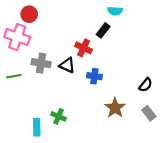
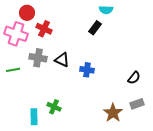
red cross: (84, 48) -> (44, 29), moved
brown star: (115, 108) -> (113, 113), moved
gray rectangle: (149, 113) -> (137, 104), turned -72

